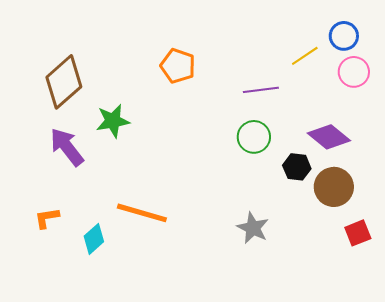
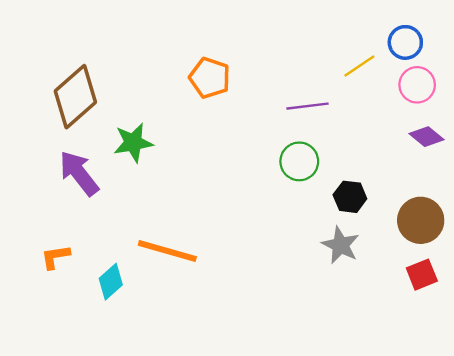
purple diamond: (329, 137) -> (427, 137), moved, size x0.7
brown circle: (334, 187) -> (421, 220), moved
gray star: (253, 228) -> (341, 245), moved

